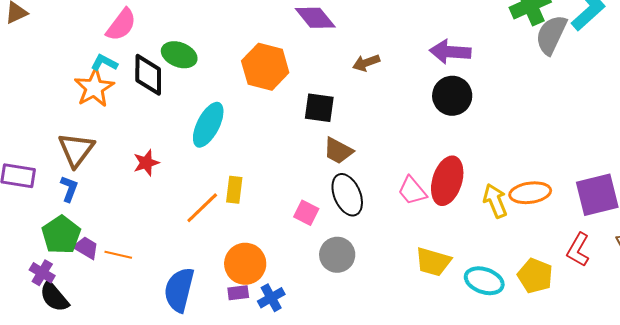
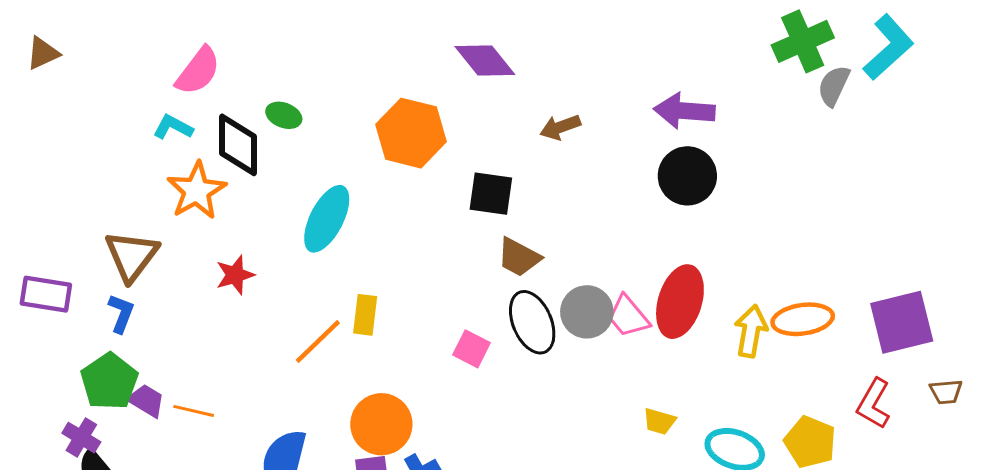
gray semicircle: (551, 35) -> (834, 86), size x0.7
green ellipse: (179, 55) -> (284, 115), size x0.7
orange star: (94, 88) -> (197, 191), moved
yellow arrow: (495, 201) -> (751, 331), turned 32
gray circle: (337, 255) -> (587, 312), moved
yellow trapezoid: (433, 262) -> (659, 421), size x0.6

